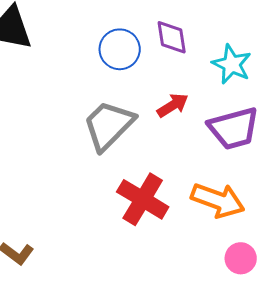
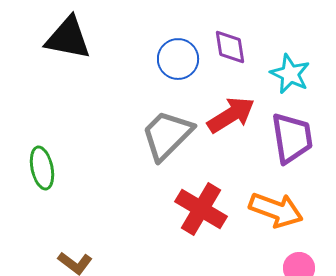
red arrow: (173, 105) -> (231, 115), size x1.5
purple trapezoid: (234, 128) -> (292, 138), turned -84

